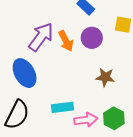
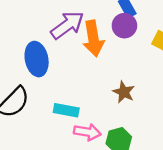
purple circle: (92, 38) -> (124, 26), moved
orange arrow: (66, 41) -> (93, 38), size x1.4

